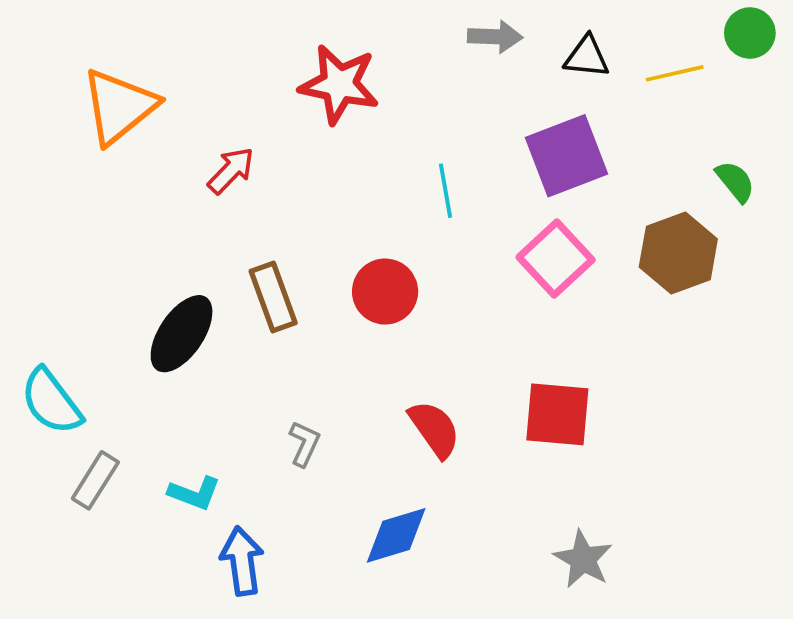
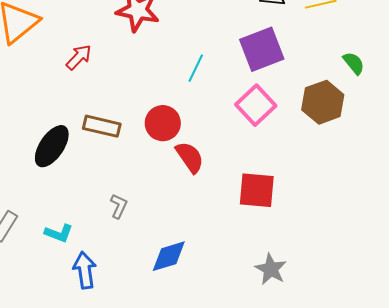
cyan line: (446, 191) -> (196, 68), turned 36
brown rectangle: (273, 297) -> (102, 126), turned -57
red semicircle: (435, 429) -> (190, 157), moved

